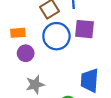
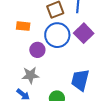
purple square: (85, 29) -> (84, 33), turned 30
purple circle: (26, 53) -> (37, 50), moved

